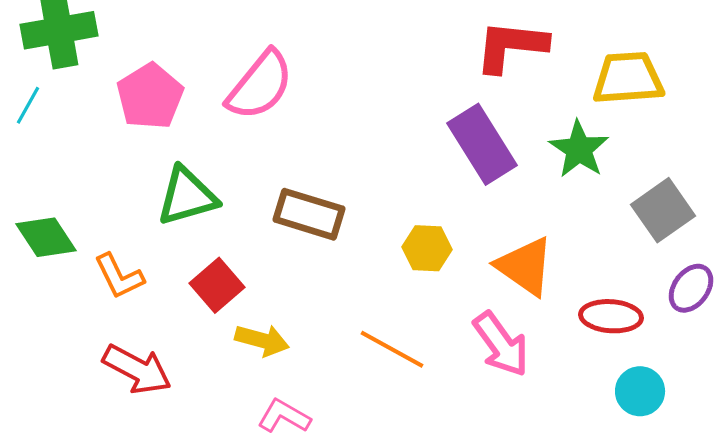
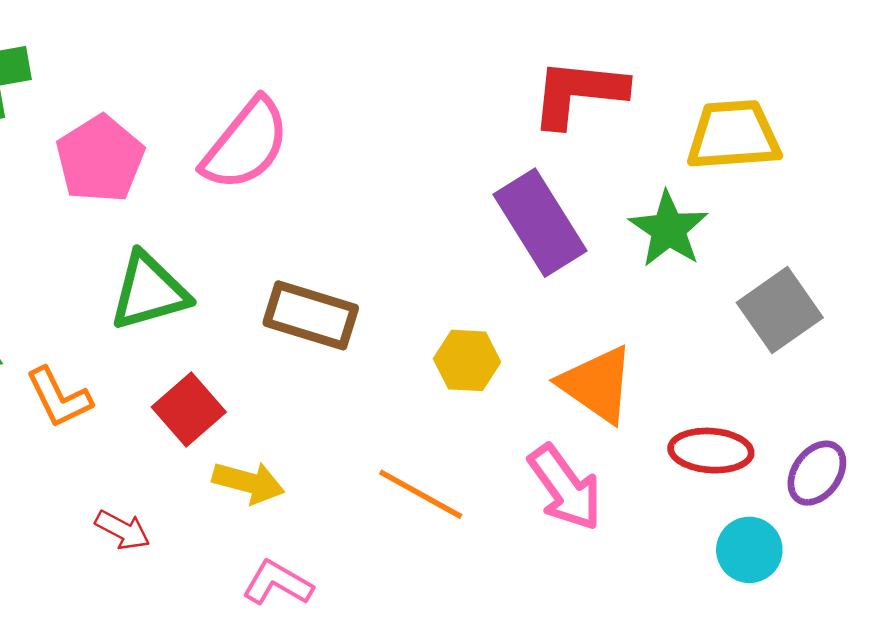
purple ellipse: (691, 288) -> (817, 473), moved
red arrow: (137, 369) -> (123, 530), moved, size x0.6

